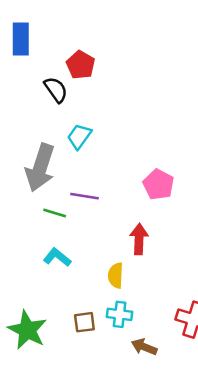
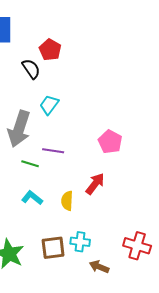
red arrow: (139, 239) -> (95, 184), turned 35
yellow semicircle: (116, 275) -> (67, 201), moved
brown square: (84, 322) -> (53, 248), size x1.4

